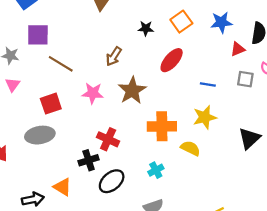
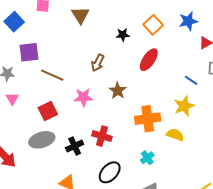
blue line: (208, 84) -> (191, 80), moved, turned 32
brown star: (132, 90) -> (118, 91), size x0.7
black cross: (89, 160) -> (75, 146), moved

